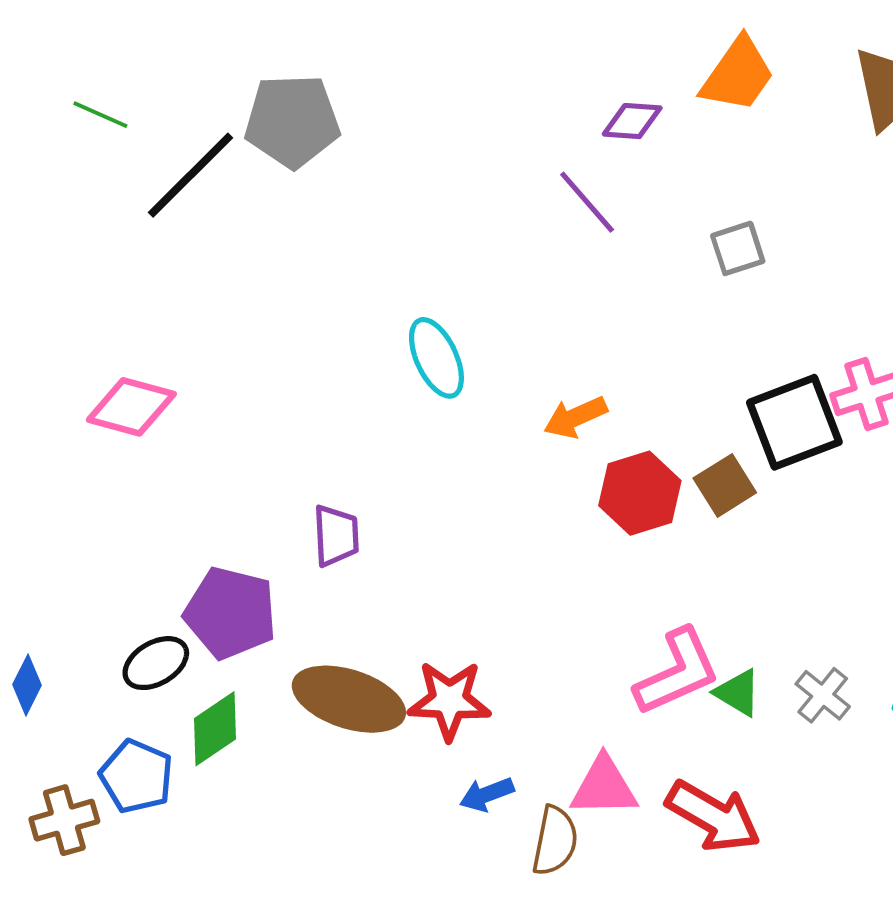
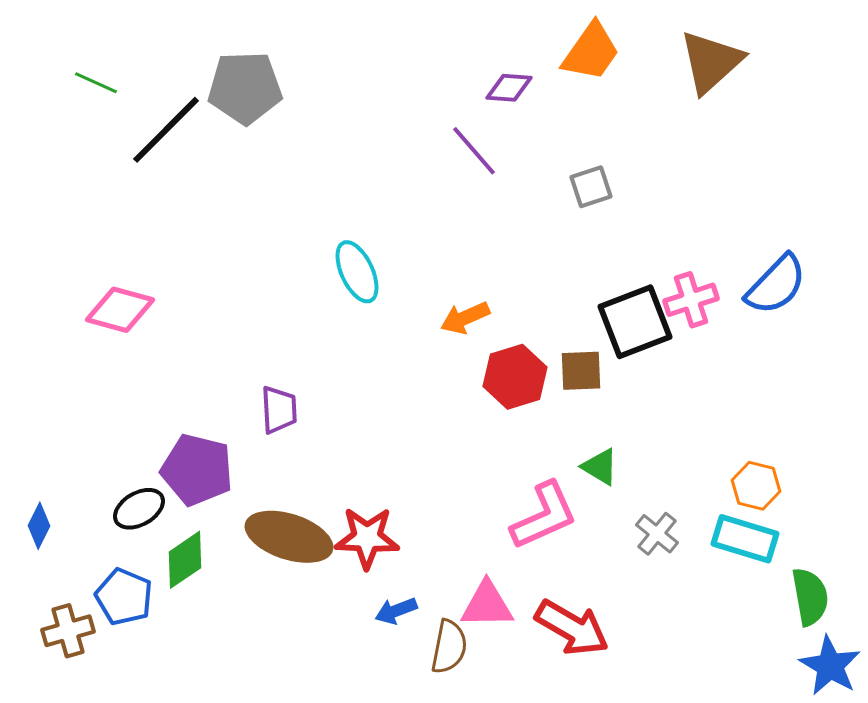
brown square: (725, 485) -> (581, 371), turned 30
green triangle: (738, 693) -> (600, 467), moved

